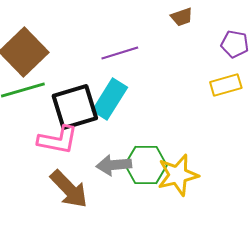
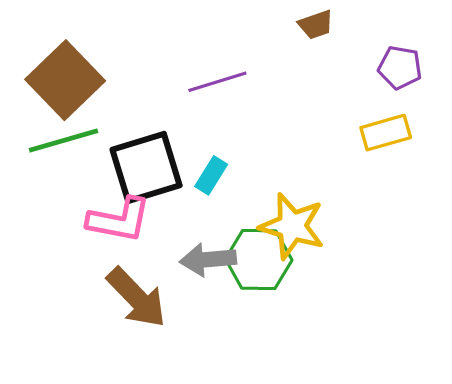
cyan rectangle: (110, 99) -> (211, 175), moved, size x0.6
yellow star: (178, 175) -> (292, 226), moved, turned 30

